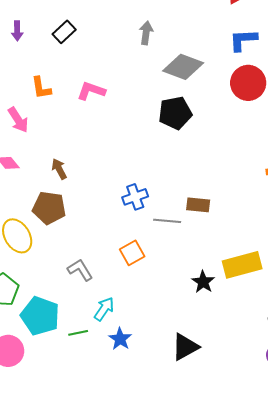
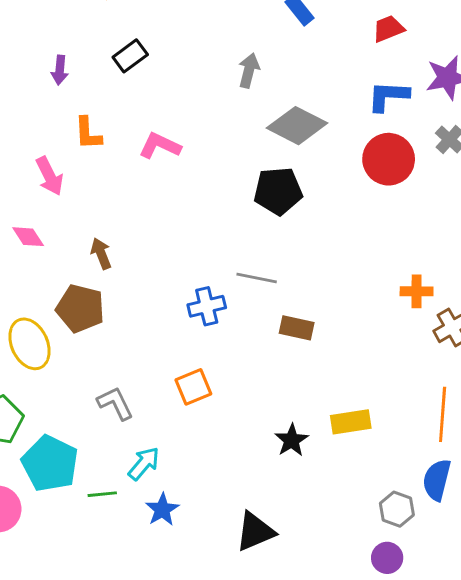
purple arrow: (17, 31) -> (60, 70), moved
gray line: (167, 221) -> (257, 278), moved
yellow rectangle: (242, 265) -> (351, 422), size x0.7

